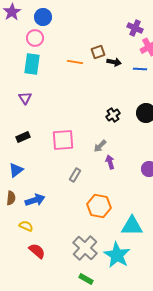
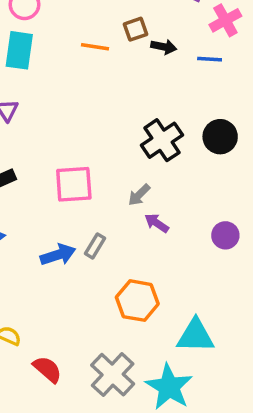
black cross: (113, 115) -> (162, 140), size x1.6
purple arrow: (110, 162) -> (157, 223), turned -40
blue arrow: (35, 200) -> (58, 255), moved
red semicircle: (37, 251) -> (47, 369), moved

